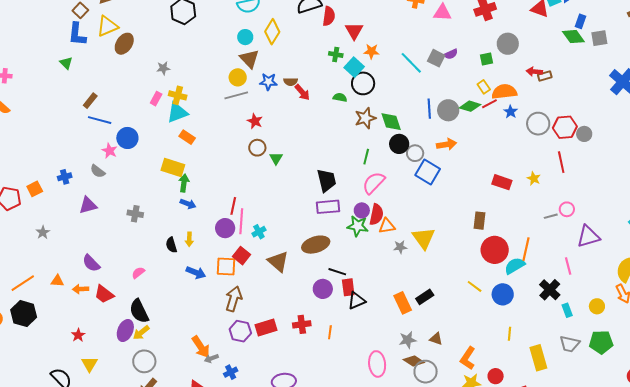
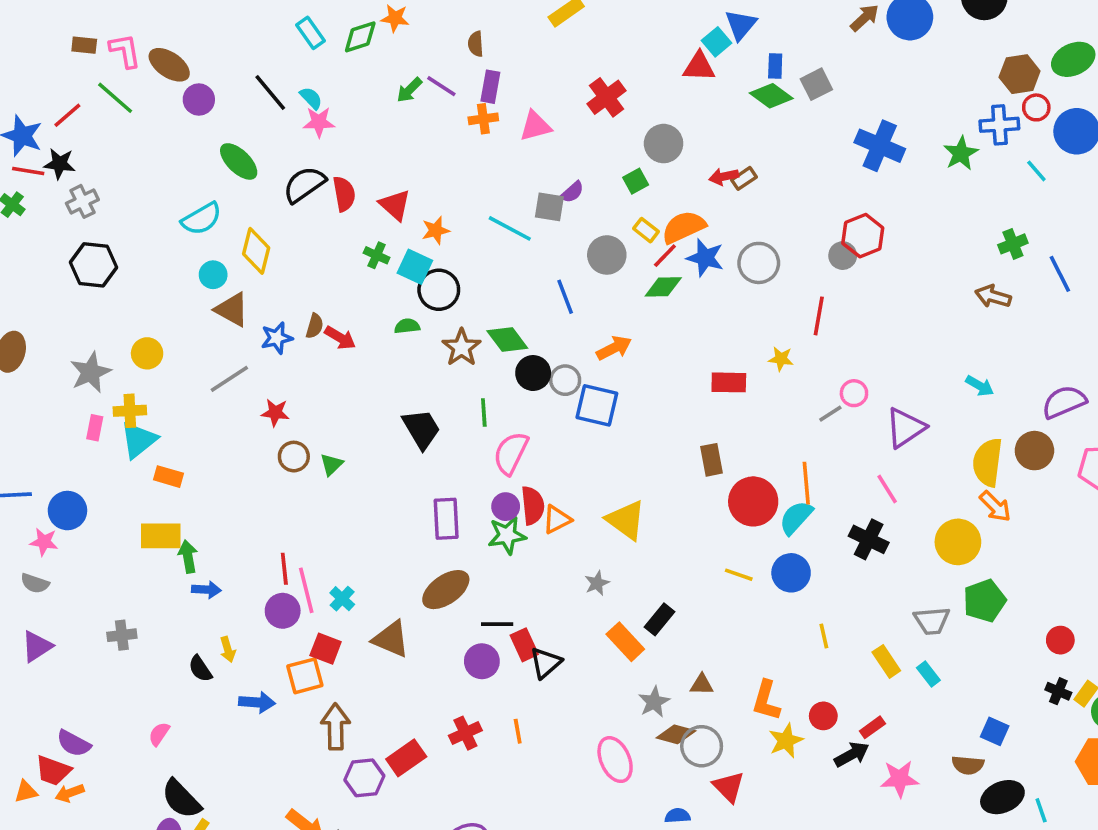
green cross: (336, 54) -> (377, 255), turned 32
gray star: (163, 68) -> (90, 372), size x1.6
yellow circle: (238, 77) -> (147, 353), moved
brown semicircle: (291, 82) -> (315, 326), turned -56
green diamond: (470, 106) -> (663, 287), moved
gray circle: (448, 110) -> (607, 255), moved
blue star: (511, 112) -> (705, 258), size x1.5
red hexagon: (565, 127) -> (863, 236), moved
green triangle: (276, 158) -> (331, 464), turned 32
red line: (561, 162) -> (819, 316), turned 40
black trapezoid: (327, 180) -> (421, 429), moved
purple rectangle: (328, 207) -> (446, 519), turned -70
gray star: (400, 247) -> (597, 583), moved
red trapezoid: (104, 294) -> (53, 771), moved
yellow circle: (597, 306) -> (958, 542), size x1.6
cyan rectangle: (567, 310) -> (928, 674), moved
yellow rectangle: (538, 358) -> (886, 661), size x0.7

